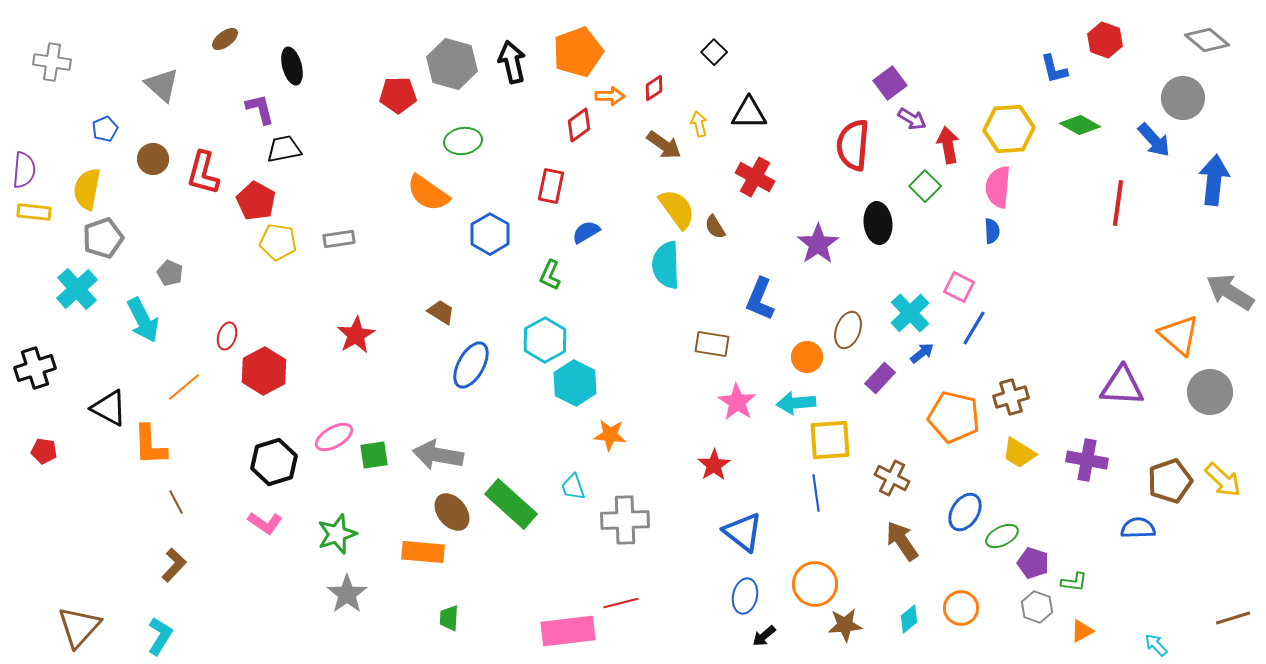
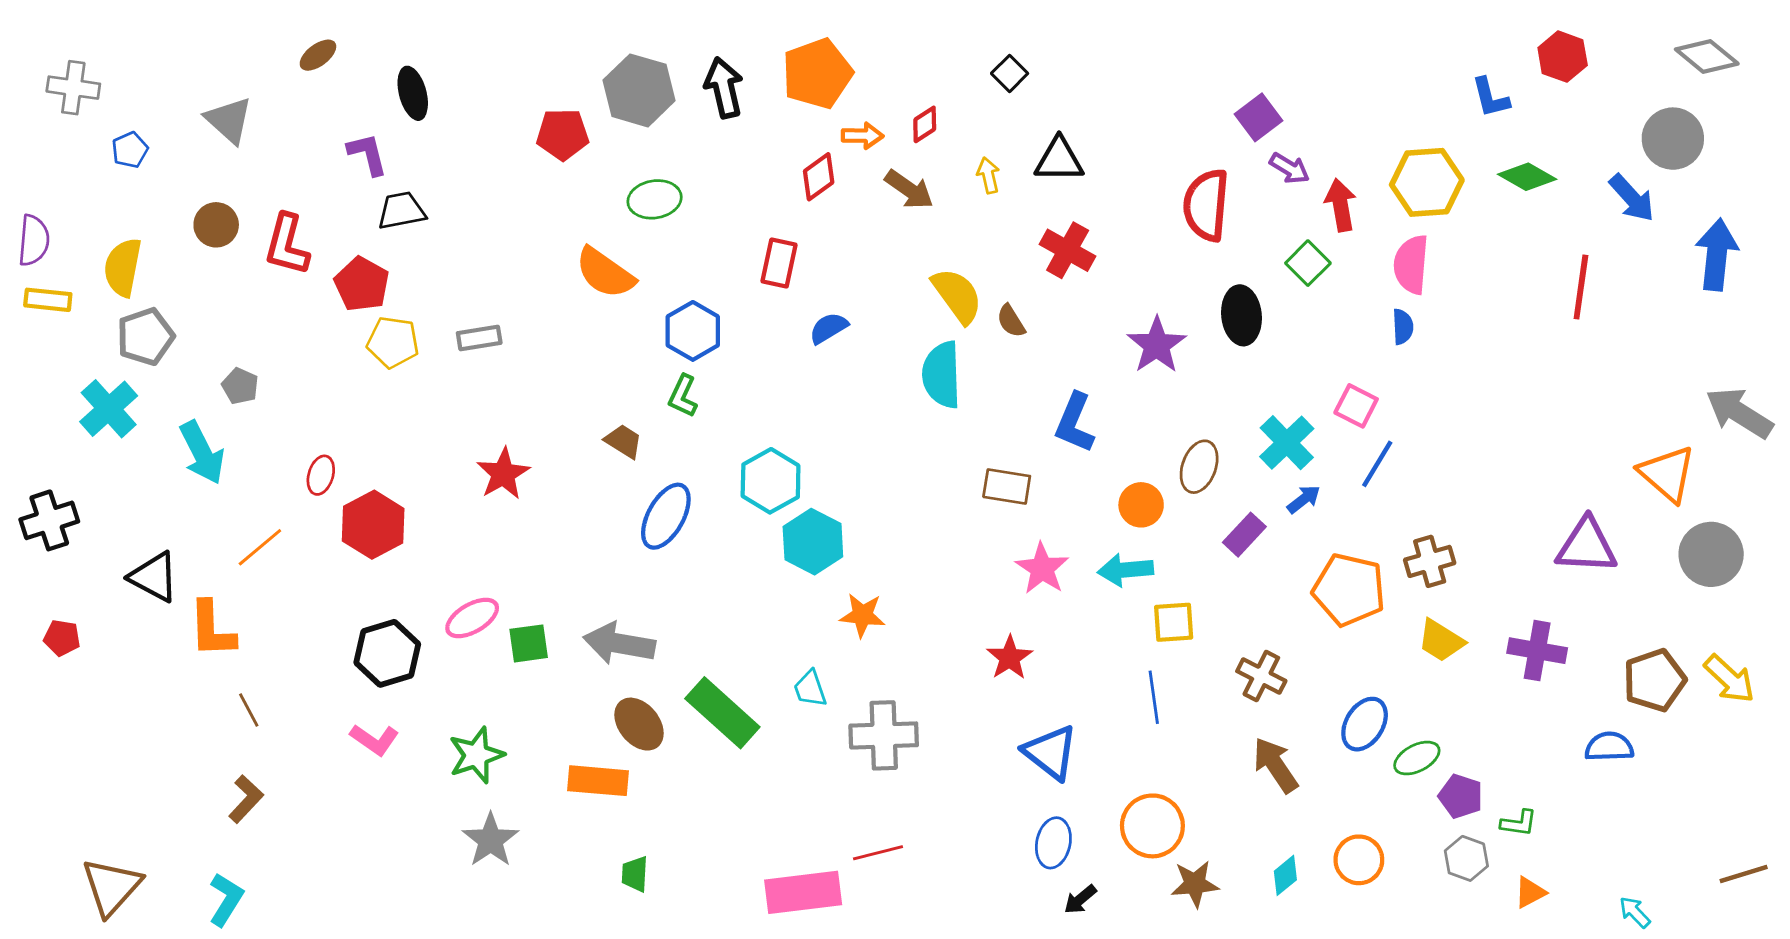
blue pentagon: (105, 129) -> (130, 150), moved
brown arrow: (664, 145) -> (909, 189), moved
green L-shape: (550, 275) -> (683, 396), moved
yellow square: (830, 440) -> (1174, 622), size x0.7

